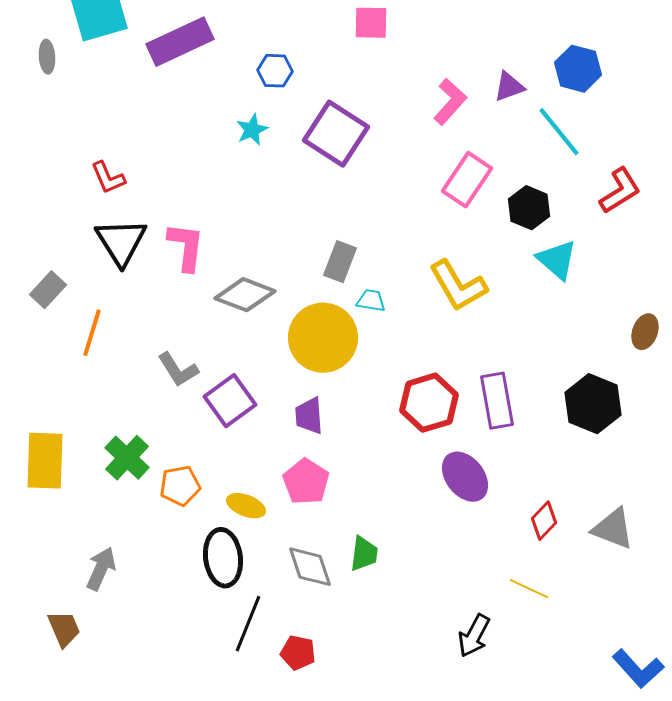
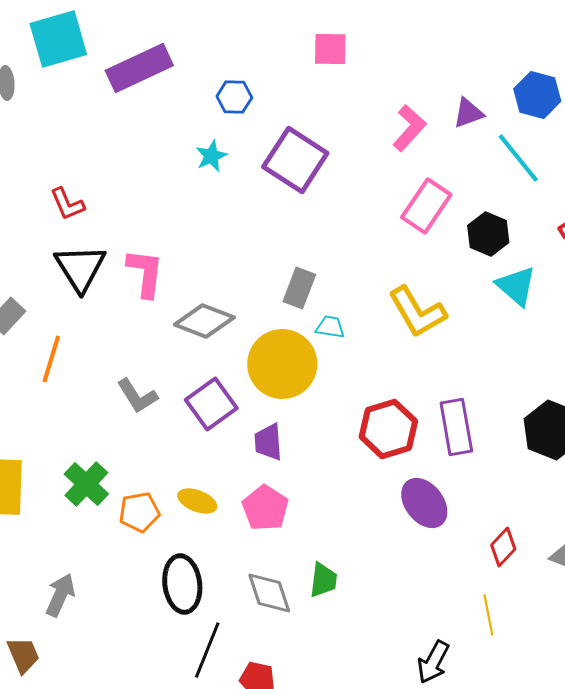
purple square: (230, 401) -> (211, 404), moved
yellow ellipse: (246, 506) -> (197, 501), moved
yellow line: (529, 589) -> (488, 615), turned 54

